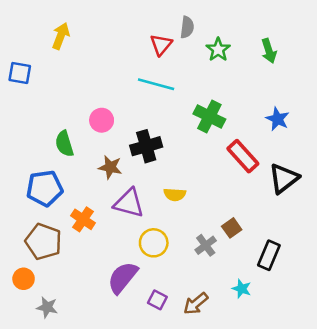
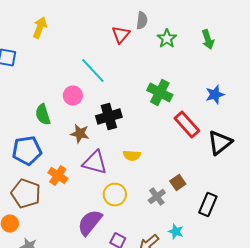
cyan line: (156, 84) -> (93, 70), moved, turned 32
blue star: (278, 119) -> (215, 94), turned 30
cyan star: (242, 289) -> (176, 232), moved

